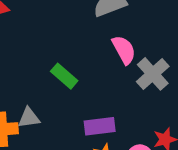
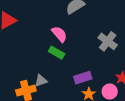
pink semicircle: (124, 50) -> (59, 34), moved

